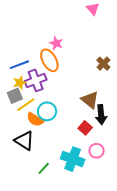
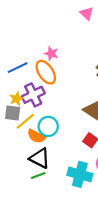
blue line: (19, 65) -> (18, 68), moved
gray square: (15, 96) -> (13, 113), turned 35
black triangle: (24, 141) -> (40, 158), moved
green line: (44, 168) -> (38, 176), moved, turned 32

